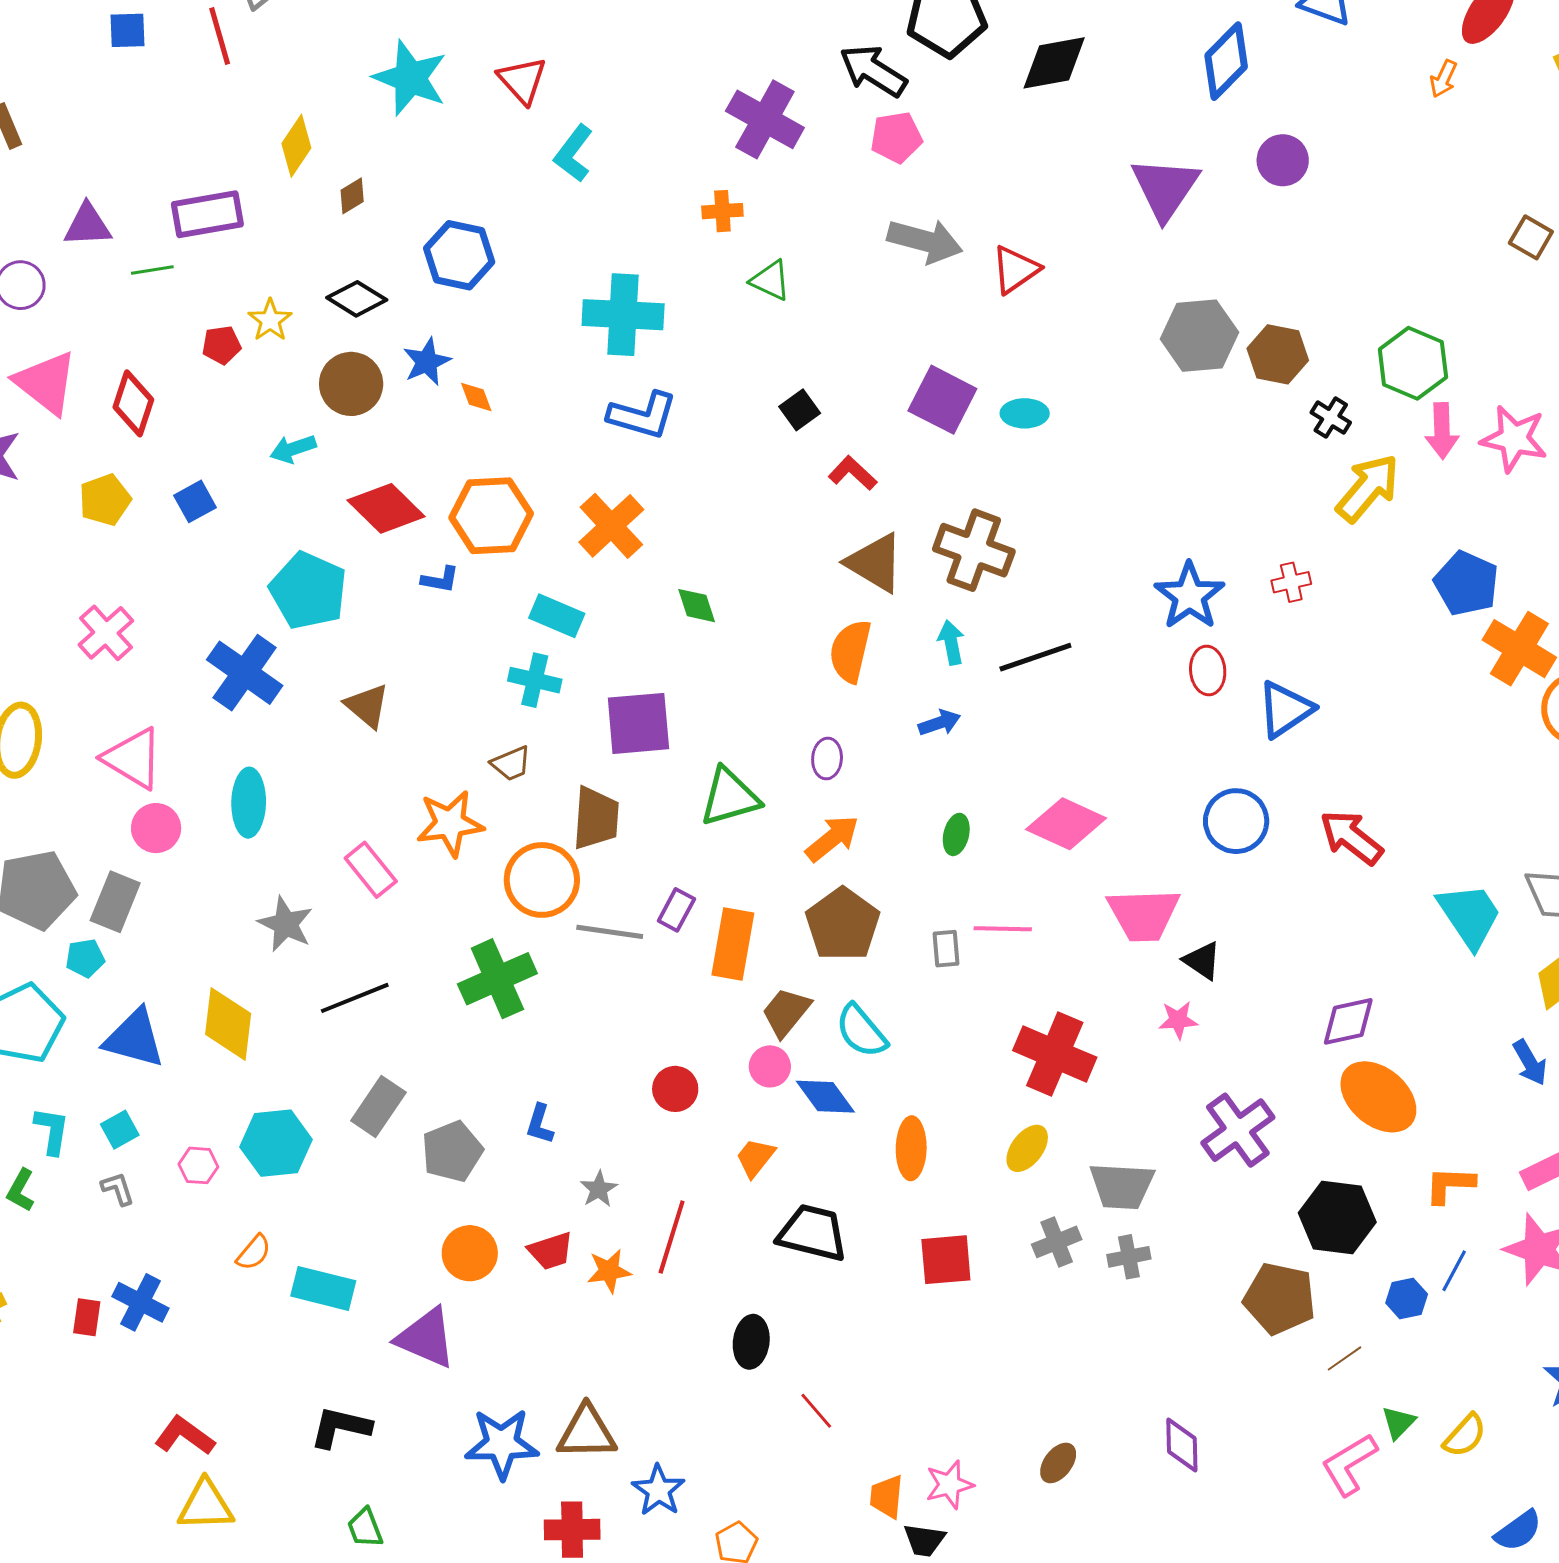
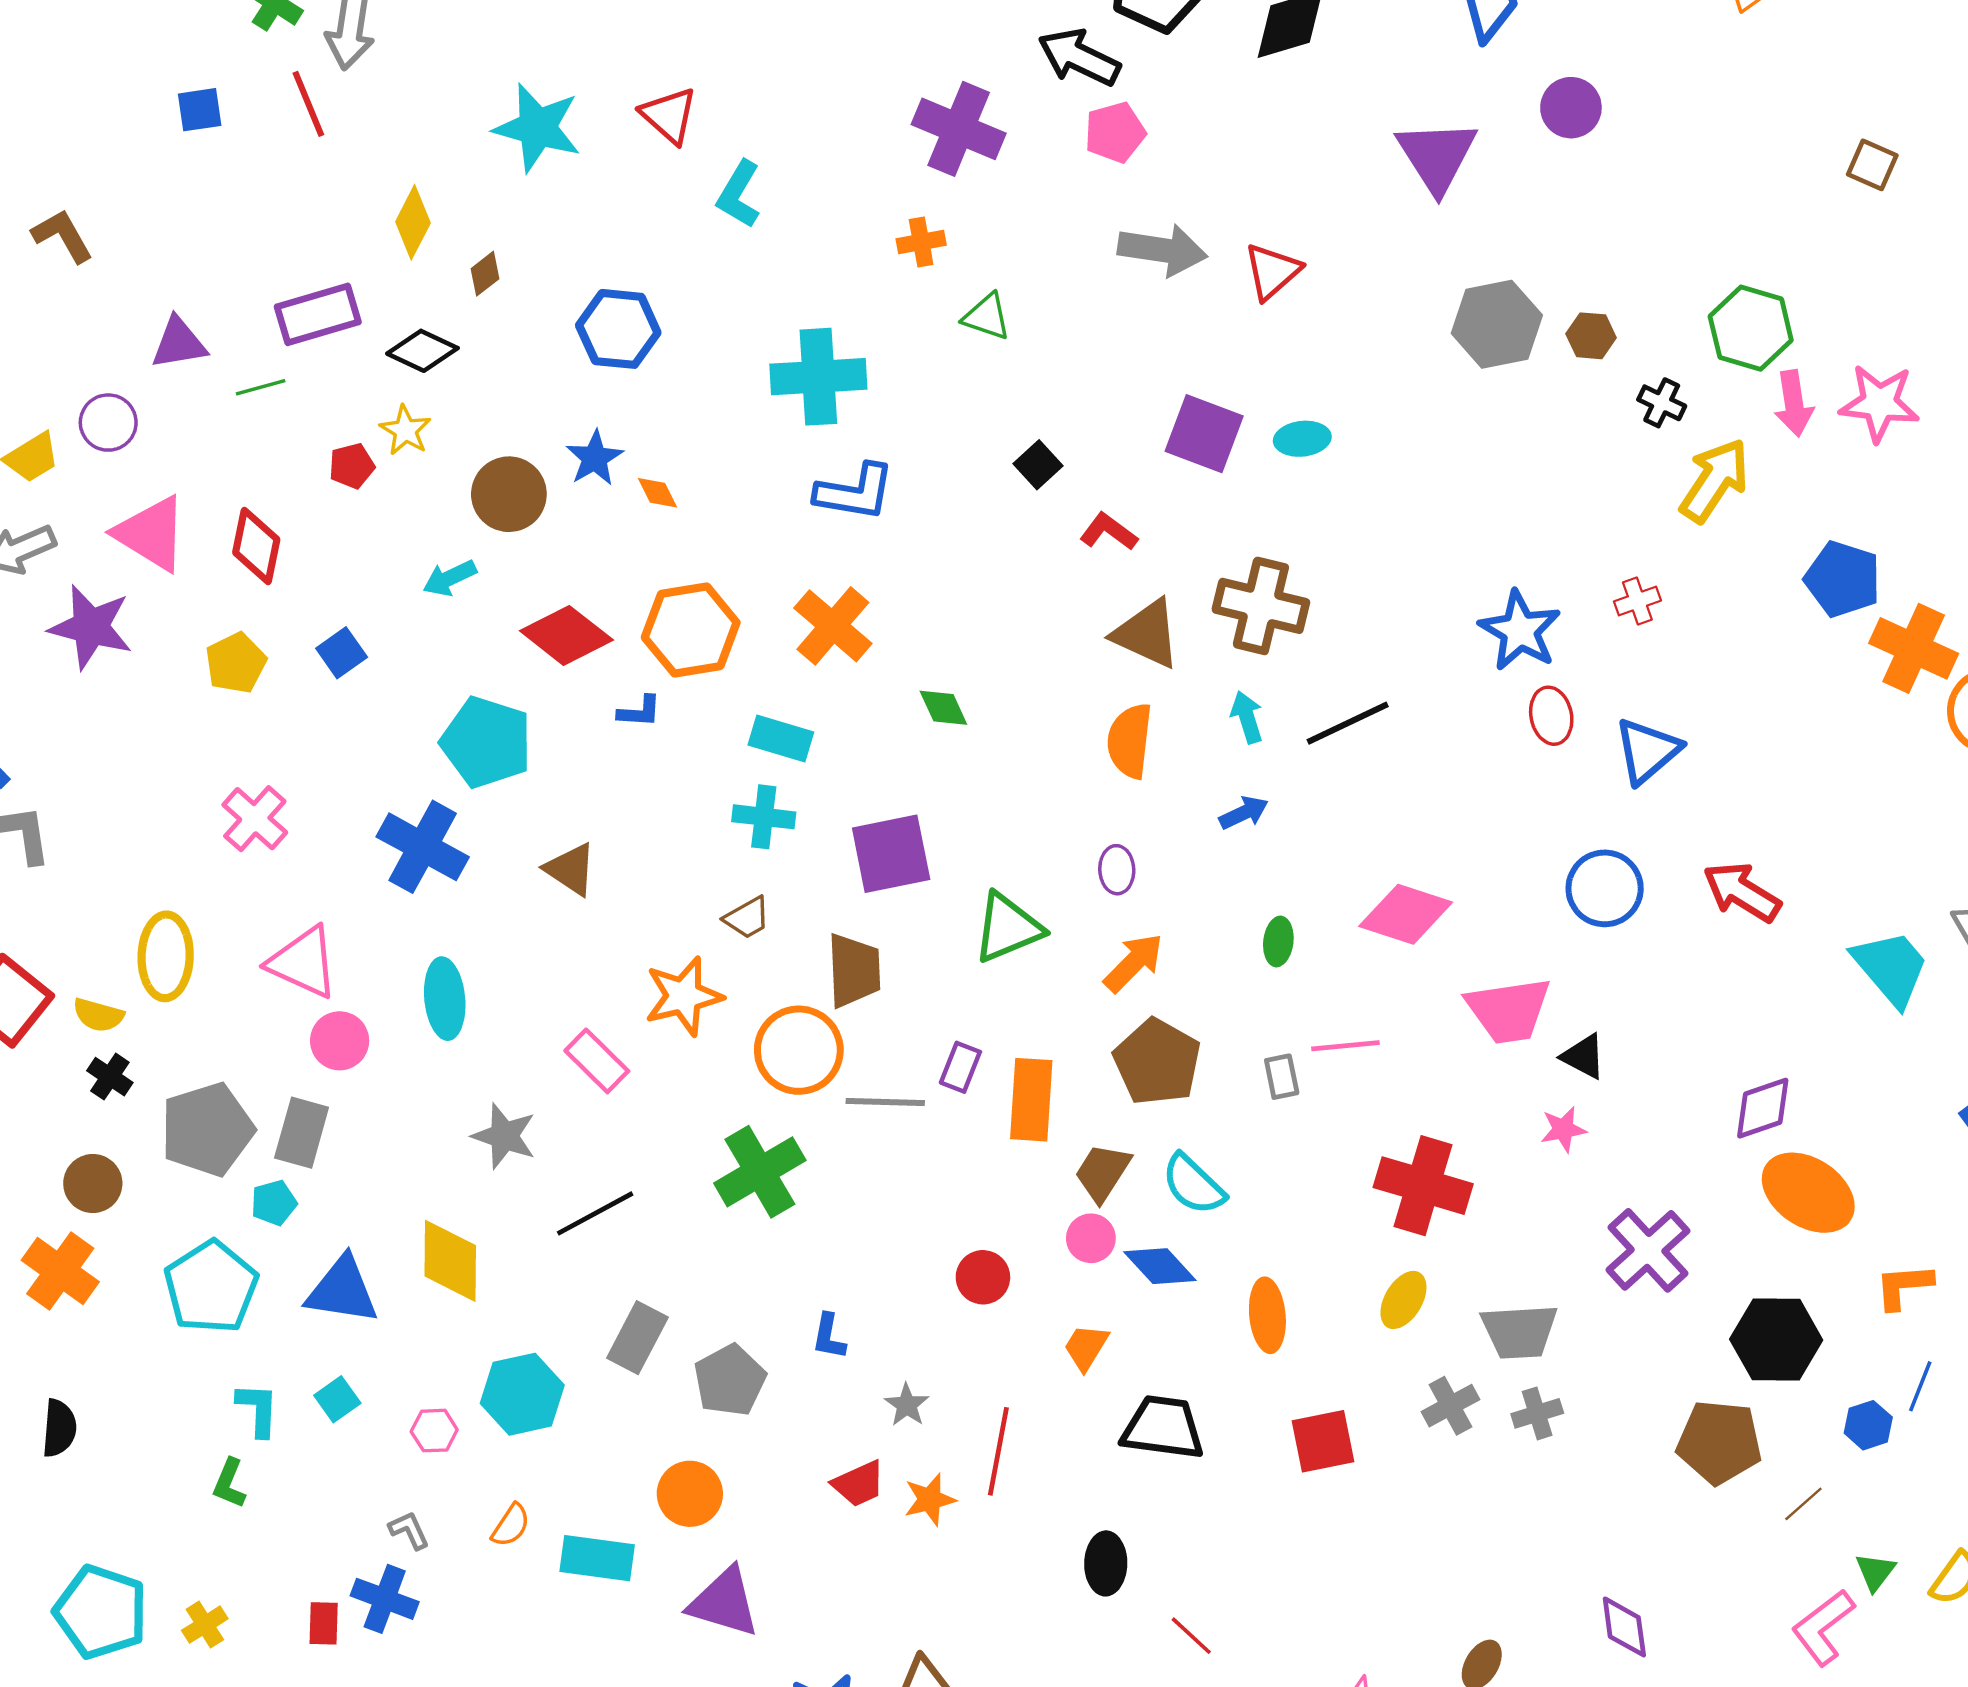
black diamond: (357, 299) -> (422, 351), moved
brown hexagon: (1278, 354) -> (1591, 336), size x0.7
gray L-shape: (118, 1189) -> (409, 1530), moved
orange circle: (470, 1253) -> (690, 1494), moved

